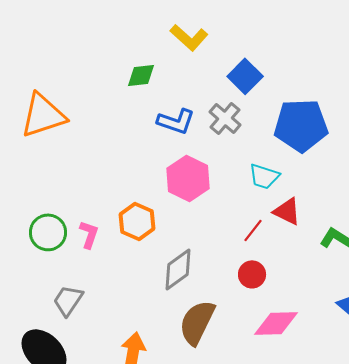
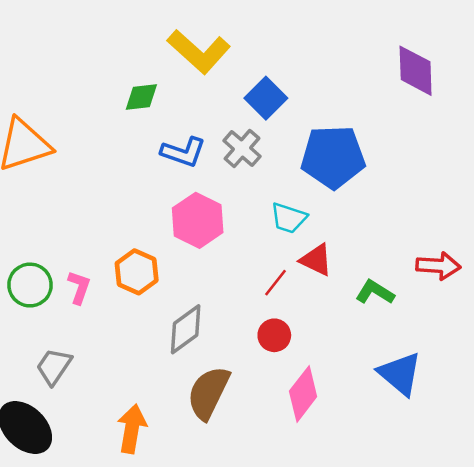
yellow L-shape: (189, 37) -> (199, 51), size x1.4
pink diamond: (276, 323) -> (303, 394), turned -51

